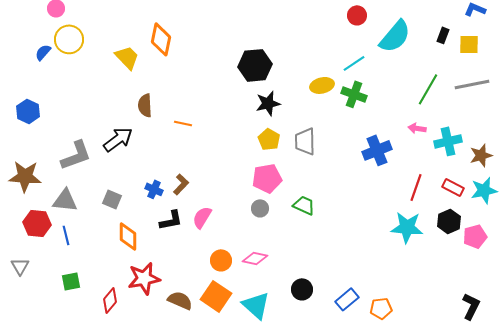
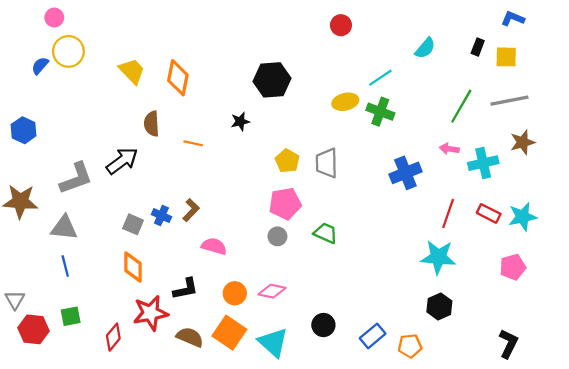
red circle: (357, 15) -> (341, 25), moved
cyan semicircle: (395, 36) -> (425, 48), size x0.6
orange diamond: (161, 39) -> (178, 78), moved
black star: (268, 103) -> (240, 121), moved, size x0.7
brown star: (481, 155) -> (523, 142), moved
gray square: (112, 199) -> (133, 224), moved
pink semicircle: (202, 217) -> (214, 246), turned 75
black L-shape: (171, 220) -> (186, 289), moved
black hexagon: (449, 221) -> (439, 306), moved
red hexagon: (37, 223) -> (33, 329), moved

